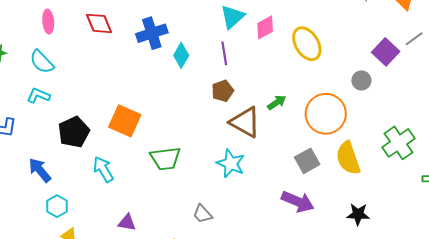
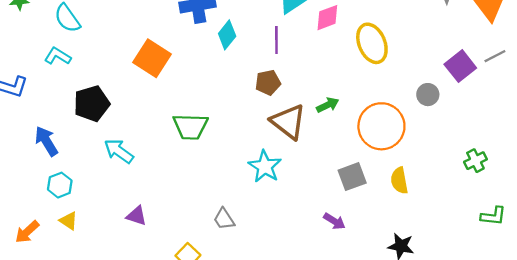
orange square: (125, 121) -> (152, 58), moved
green cross: (399, 143) -> (475, 161), moved, size x0.6
yellow semicircle: (348, 158) -> (399, 181), size x0.7
green trapezoid: (165, 159) -> (190, 127), moved
cyan arrow: (103, 169) -> (119, 151), turned -32
purple arrow: (298, 202) -> (334, 221), size x0.6

